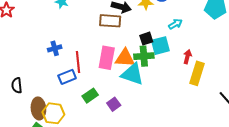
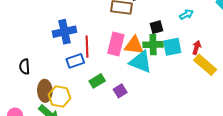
cyan square: (160, 46) -> (172, 47), moved
blue cross: (55, 48) -> (64, 32), size x1.6
yellow rectangle: (197, 73) -> (205, 65), turned -70

